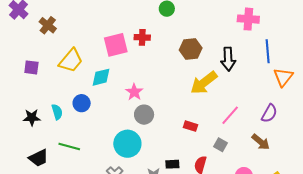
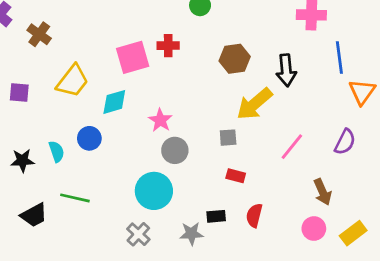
red rectangle: (190, 126) -> (236, 176), moved
brown arrow: (261, 142) -> (323, 192), moved, turned 30
gray square: (220, 145) -> (228, 138), moved, turned -32

